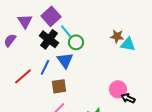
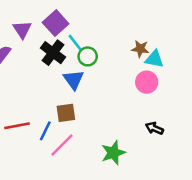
blue line: (45, 67) -> (45, 131), moved
red line: (23, 76) -> (17, 126), moved, turned 30
pink circle: (118, 89) -> (147, 82), moved

